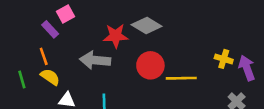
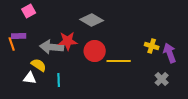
purple rectangle: (50, 29) -> (19, 36), moved, turned -48
red star: (116, 36) -> (68, 41), moved
yellow semicircle: (50, 77) -> (39, 65), moved

